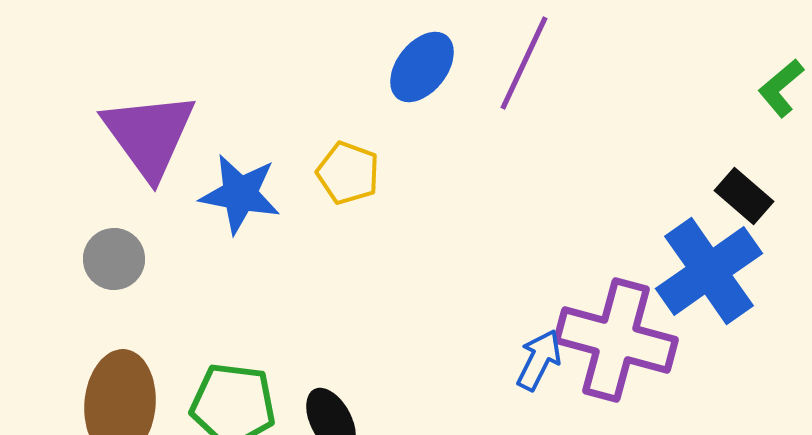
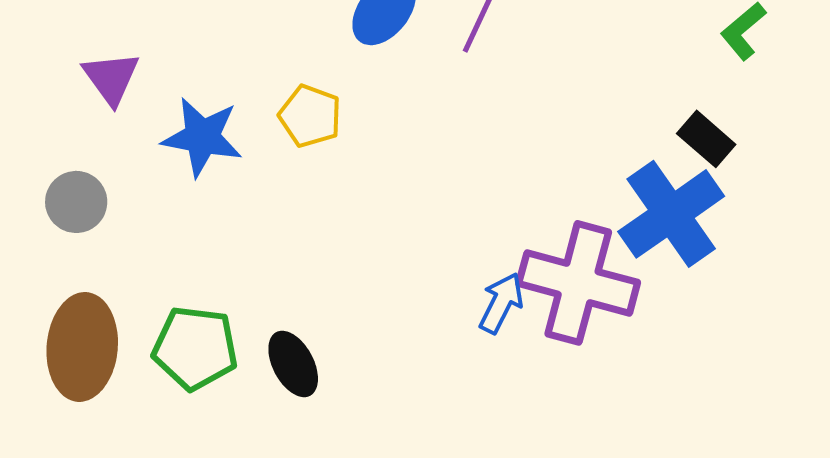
purple triangle: (149, 135) -> (111, 78), size x0.6

